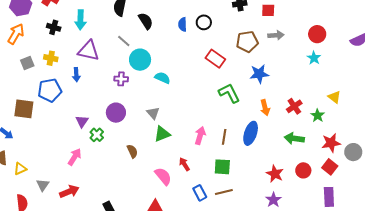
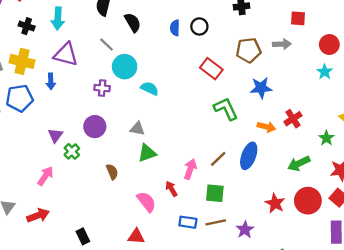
red square: (268, 10) -> (298, 18), moved
yellow cross: (51, 58) -> (22, 61), size x1.5
red cross: (294, 106) -> (293, 119), moved
orange arrow: (265, 108) -> (266, 127), turned -63
gray triangle: (153, 113) -> (137, 129), turned -40
pink arrow: (200, 136) -> (190, 169), moved
brown line: (224, 137) -> (218, 159), turned 35
green arrow: (294, 138) -> (299, 163), turned -36
red circle: (303, 170) -> (308, 201), size x1.5
blue rectangle: (200, 193) -> (188, 222), turned -56
purple star: (273, 200) -> (245, 230), moved

